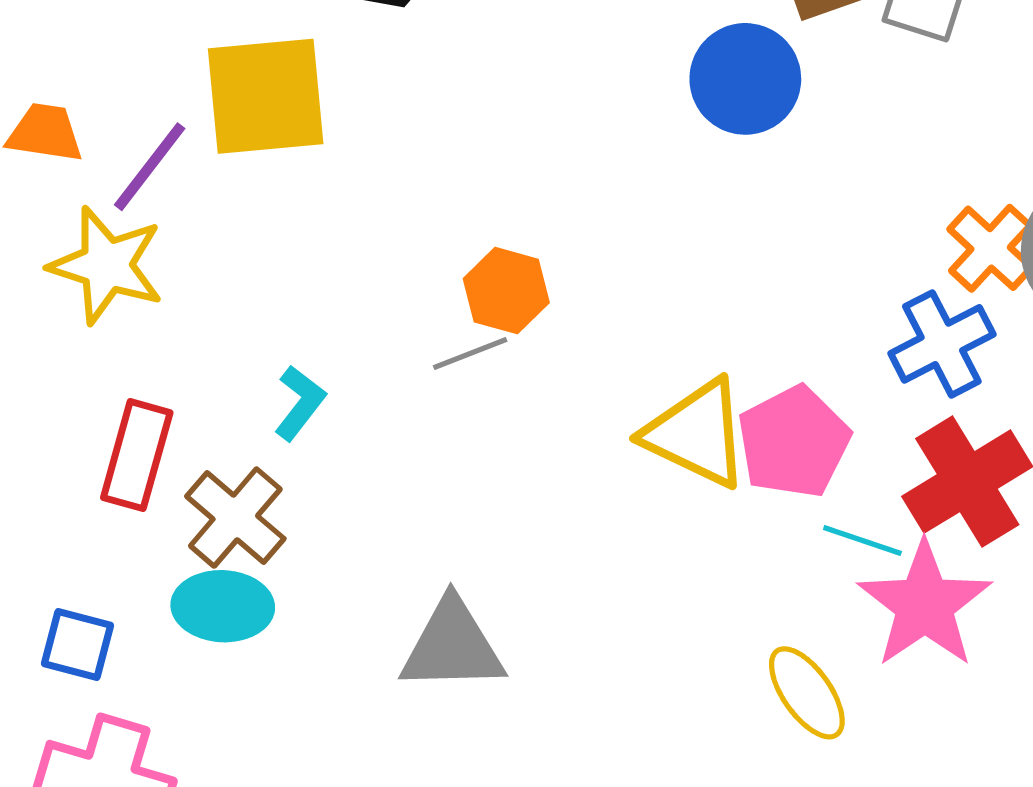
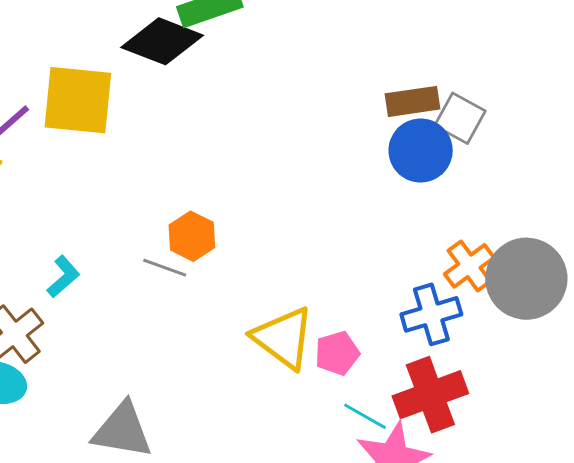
blue circle: (745, 79) -> (421, 151), moved
gray line: (470, 354) -> (165, 268), turned 30
pink pentagon: (794, 442) -> (337, 353), size x0.7

